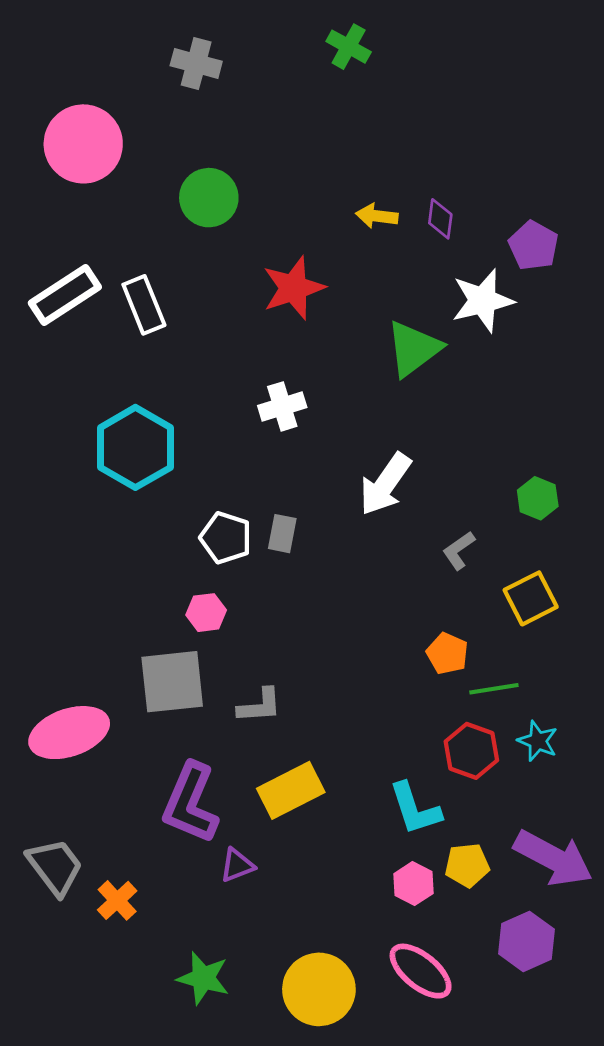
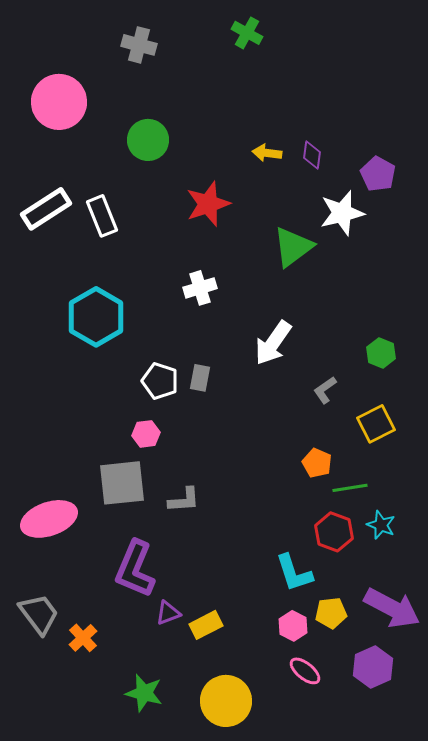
yellow rectangle: (291, 790) -> (206, 625), moved, size x0.7
pink ellipse: (421, 971) -> (305, 671), moved, size x0.7

